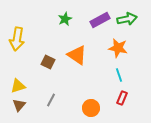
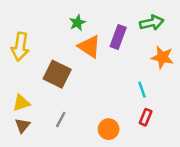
purple rectangle: (100, 20) -> (118, 37), moved, turned -42
orange star: (118, 48) -> (162, 57), moved
orange triangle: (77, 55) -> (89, 47), moved
brown square: (48, 62) -> (57, 74), size x1.6

